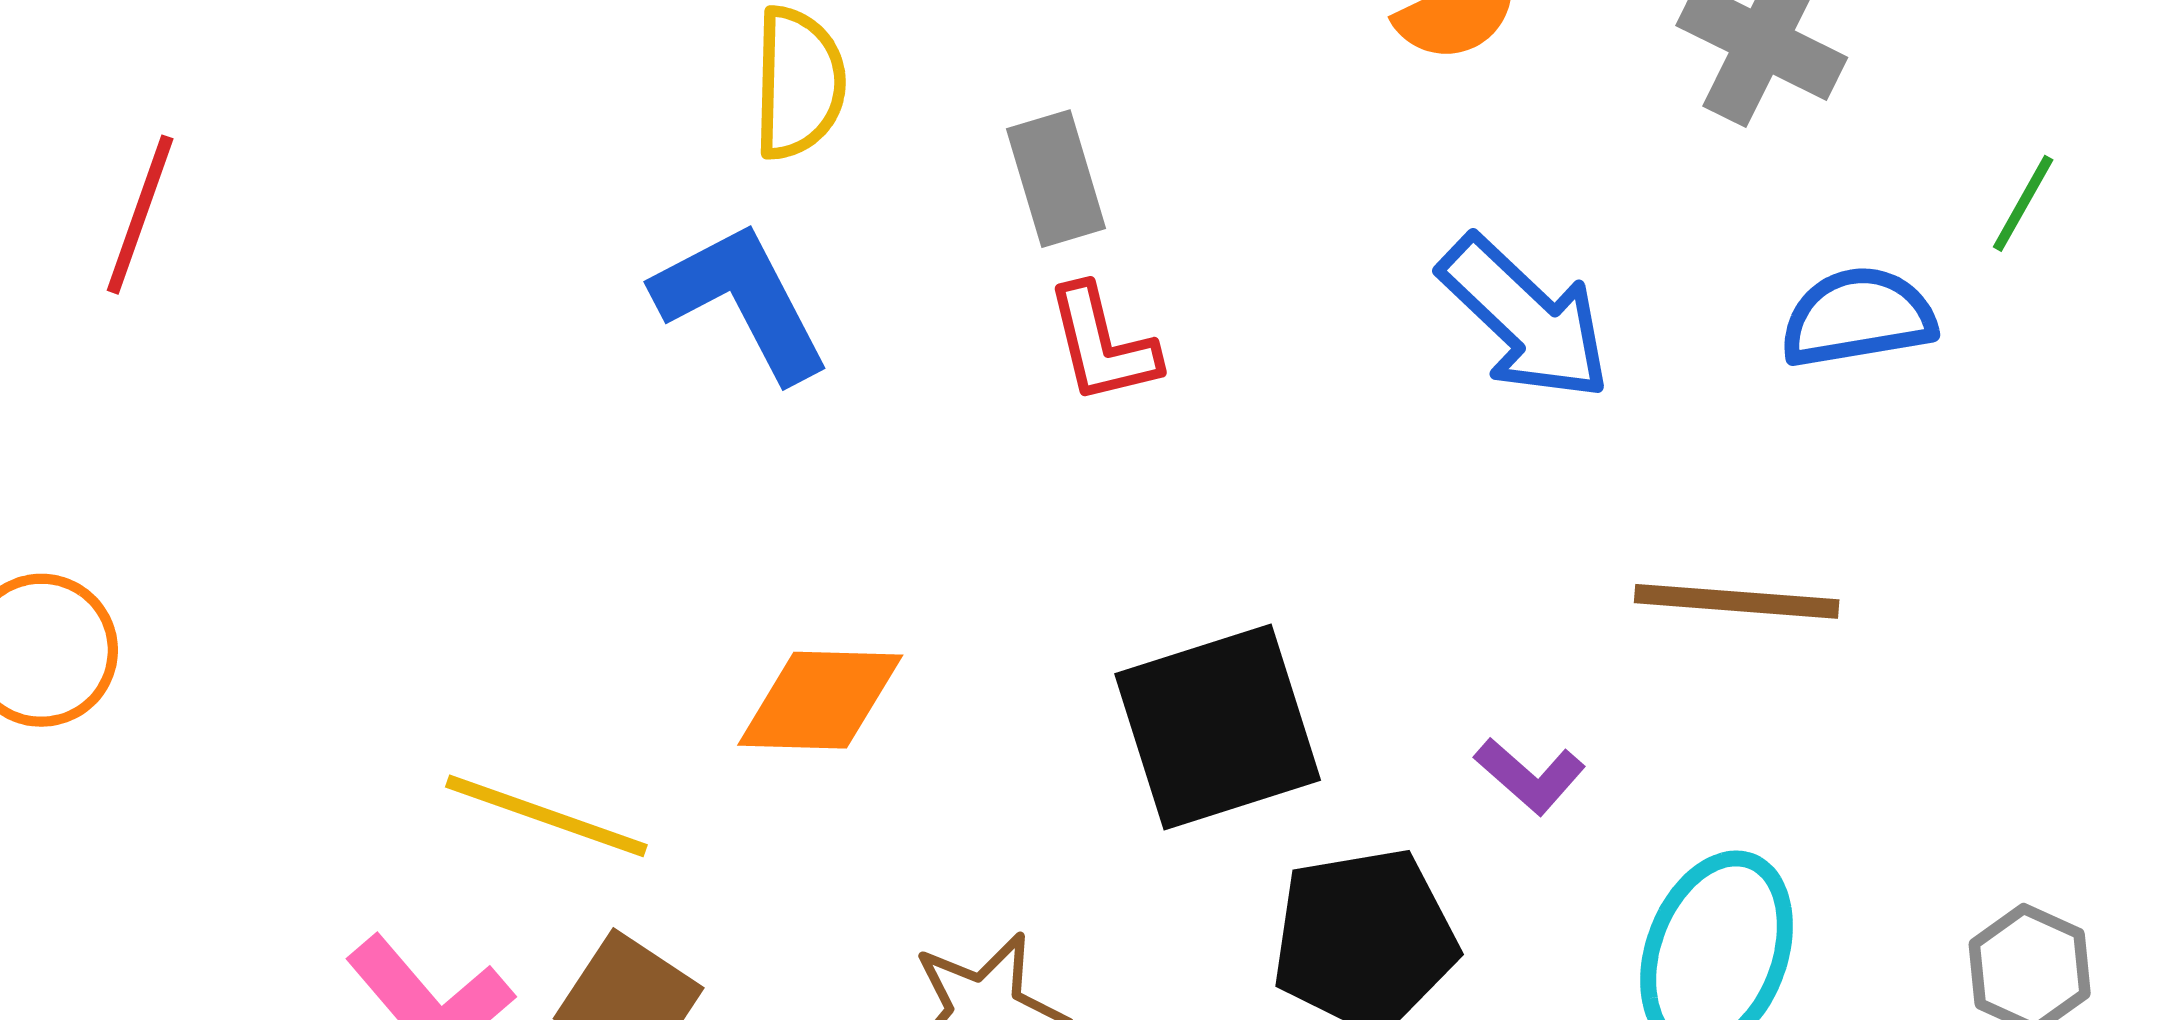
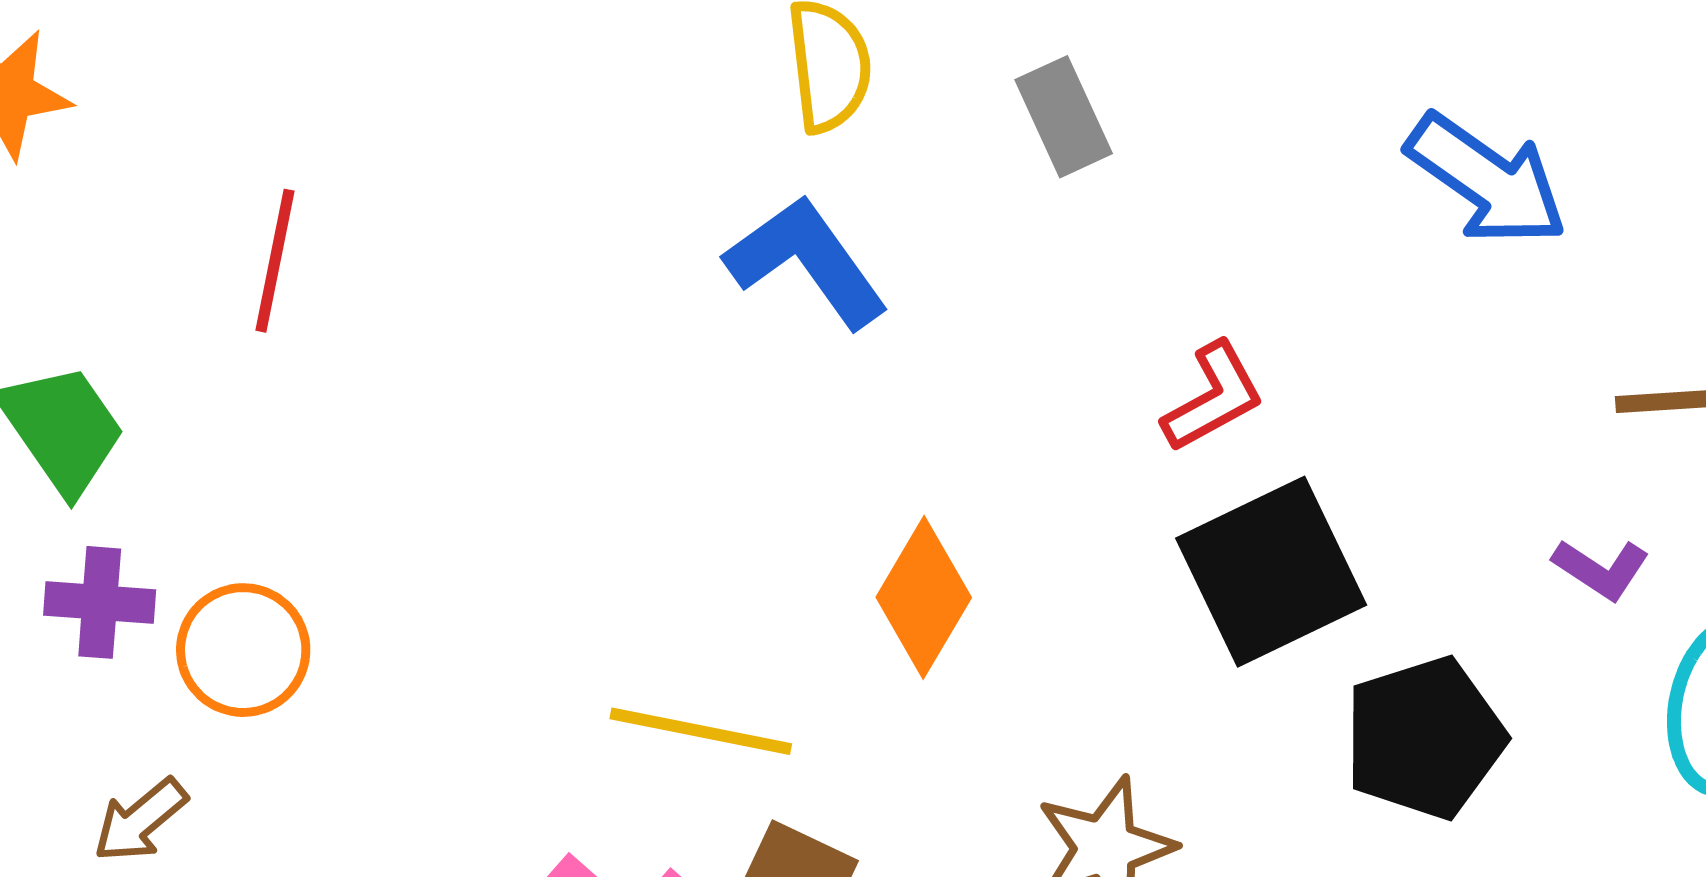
red L-shape: (1102, 344) -> (1213, 397), moved, turned -97
orange diamond: (820, 700) -> (924, 597), turned -53
purple L-shape: (1530, 776) -> (1601, 569), moved

